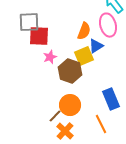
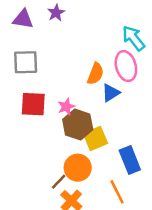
red square: (39, 36) -> (33, 104), moved
yellow square: (84, 56) -> (95, 138), moved
pink star: (50, 57) -> (66, 107), moved

